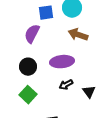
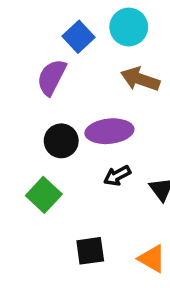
blue square: (46, 13) -> (79, 37), turned -35
black circle: (28, 67) -> (61, 141), moved

